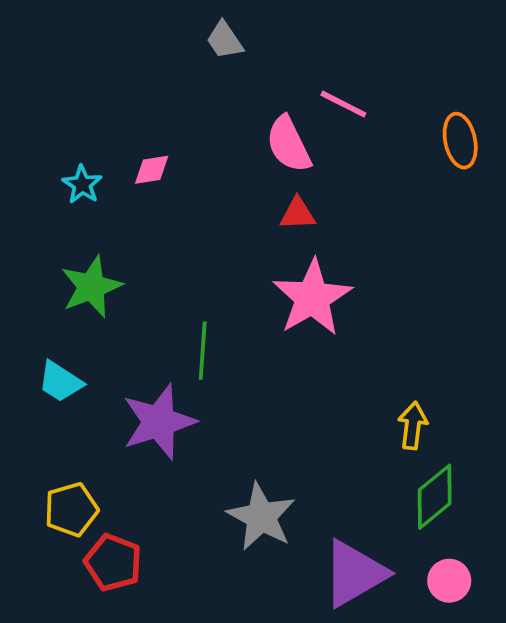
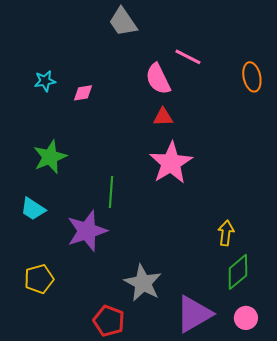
gray trapezoid: (225, 40) -> (123, 22), size x1.4
cyan star: (82, 184) -> (45, 81), moved, turned 30
red pentagon: (113, 562) -> (109, 321), moved

